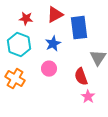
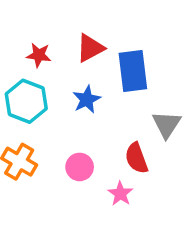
pink circle: (49, 69) -> (80, 167), moved
pink star: (88, 97) -> (120, 194), moved

